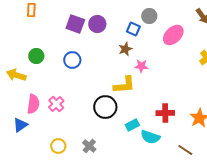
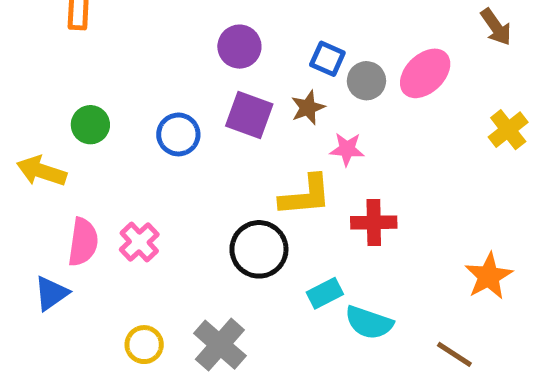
gray circle: (149, 16) -> (366, 81), moved
purple square: (75, 24) -> (249, 115), moved
red cross: (165, 113) -> (374, 222), moved
gray cross: (89, 146) -> (220, 345), size x1.5

